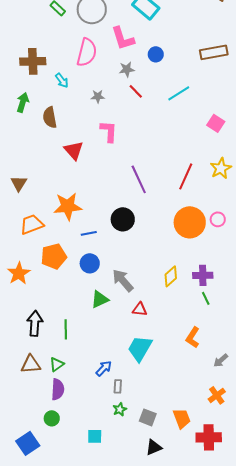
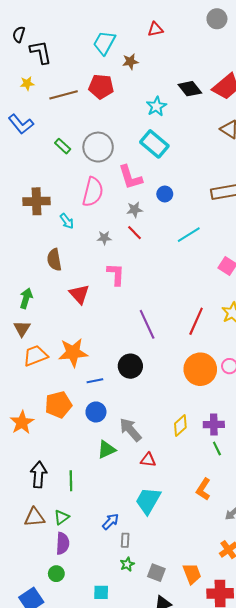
red line: (136, 91) -> (135, 233), moved
green arrow: (23, 102) -> (26, 298), moved
orange trapezoid: (32, 224) -> (35, 356), moved

